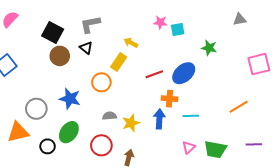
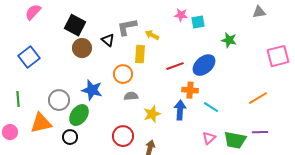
gray L-shape: (90, 24) -> (127, 27), moved
yellow rectangle: (119, 62) -> (140, 54), turned -30
gray semicircle: (110, 116) -> (131, 96), moved
cyan line: (191, 116) -> (211, 107), turned 35
green ellipse: (69, 132) -> (79, 115), moved
purple line: (254, 144) -> (260, 132), moved

